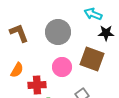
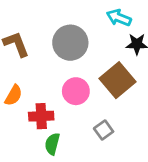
brown square: (92, 59) -> (117, 80), turned 30

